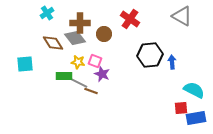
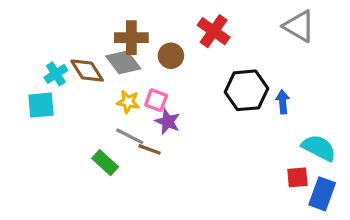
cyan cross: (47, 13) -> (56, 74), moved
green rectangle: (64, 76) -> (105, 163), moved, turned 42
blue rectangle: (196, 118) -> (322, 194), turned -60

